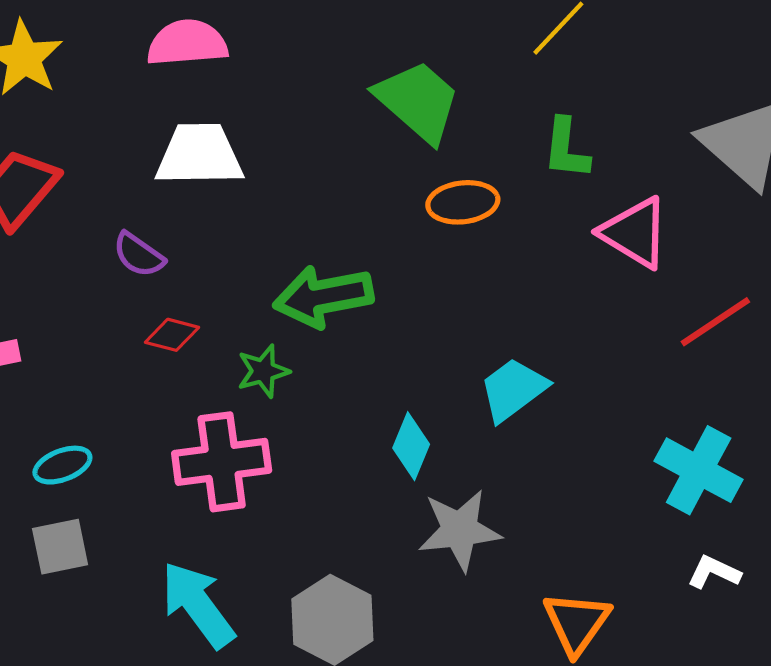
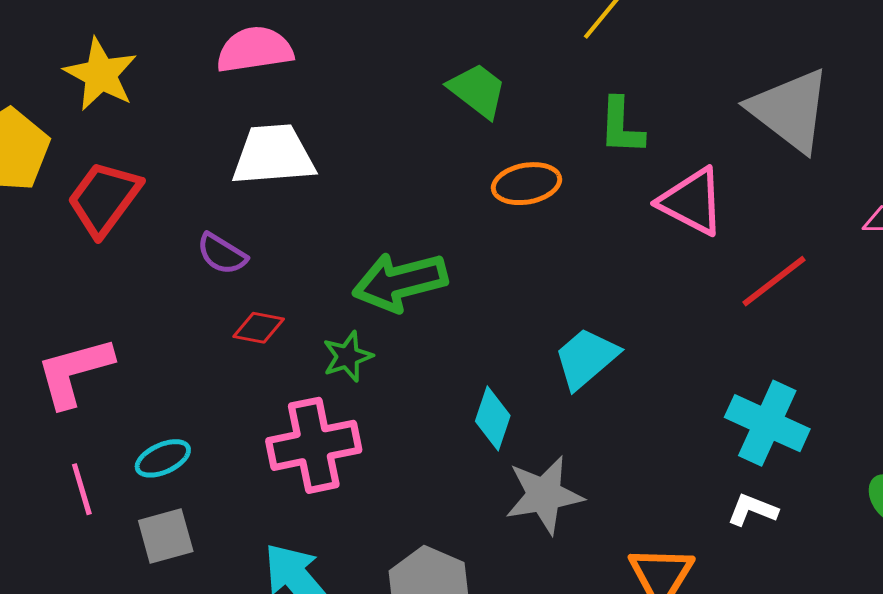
green trapezoid: (418, 101) -> (477, 90), size x0.7
white L-shape: (714, 572) -> (752, 510), moved

